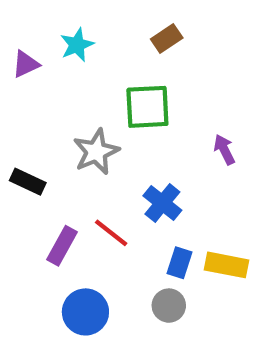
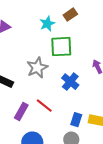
cyan star: (77, 45) -> (47, 24), moved
blue cross: (162, 203) -> (70, 82), moved

